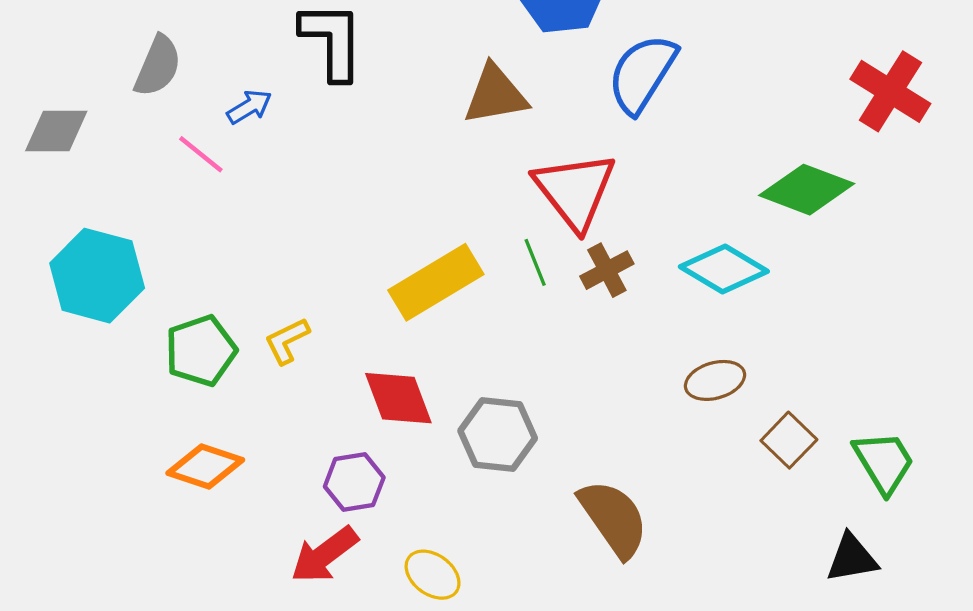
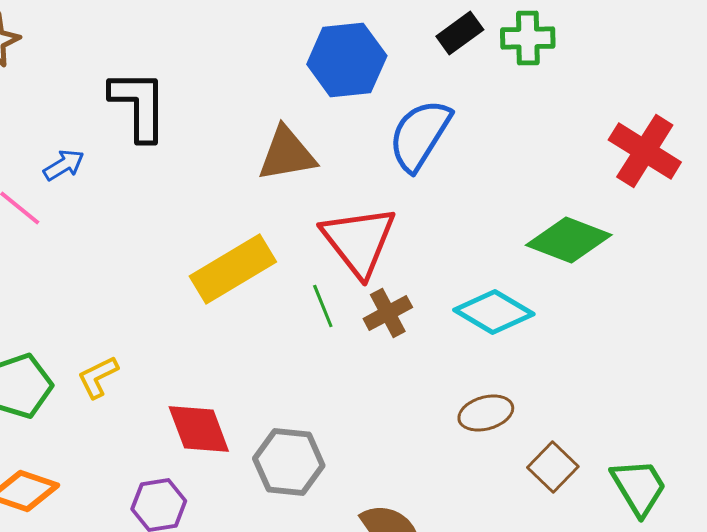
yellow rectangle: (436, 282) -> (233, 269), moved

